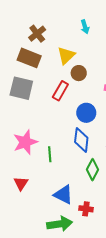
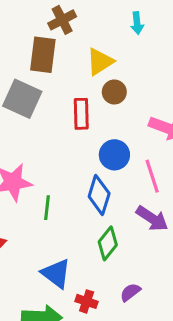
brown rectangle: (29, 58) -> (43, 55), turned 65
red rectangle: (60, 91) -> (81, 114), turned -42

